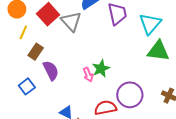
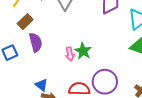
green star: (101, 69) -> (83, 51), turned -30

